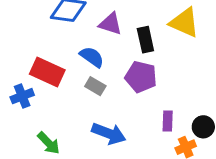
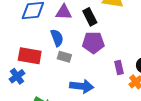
blue semicircle: (92, 57) -> (57, 38), turned 48

